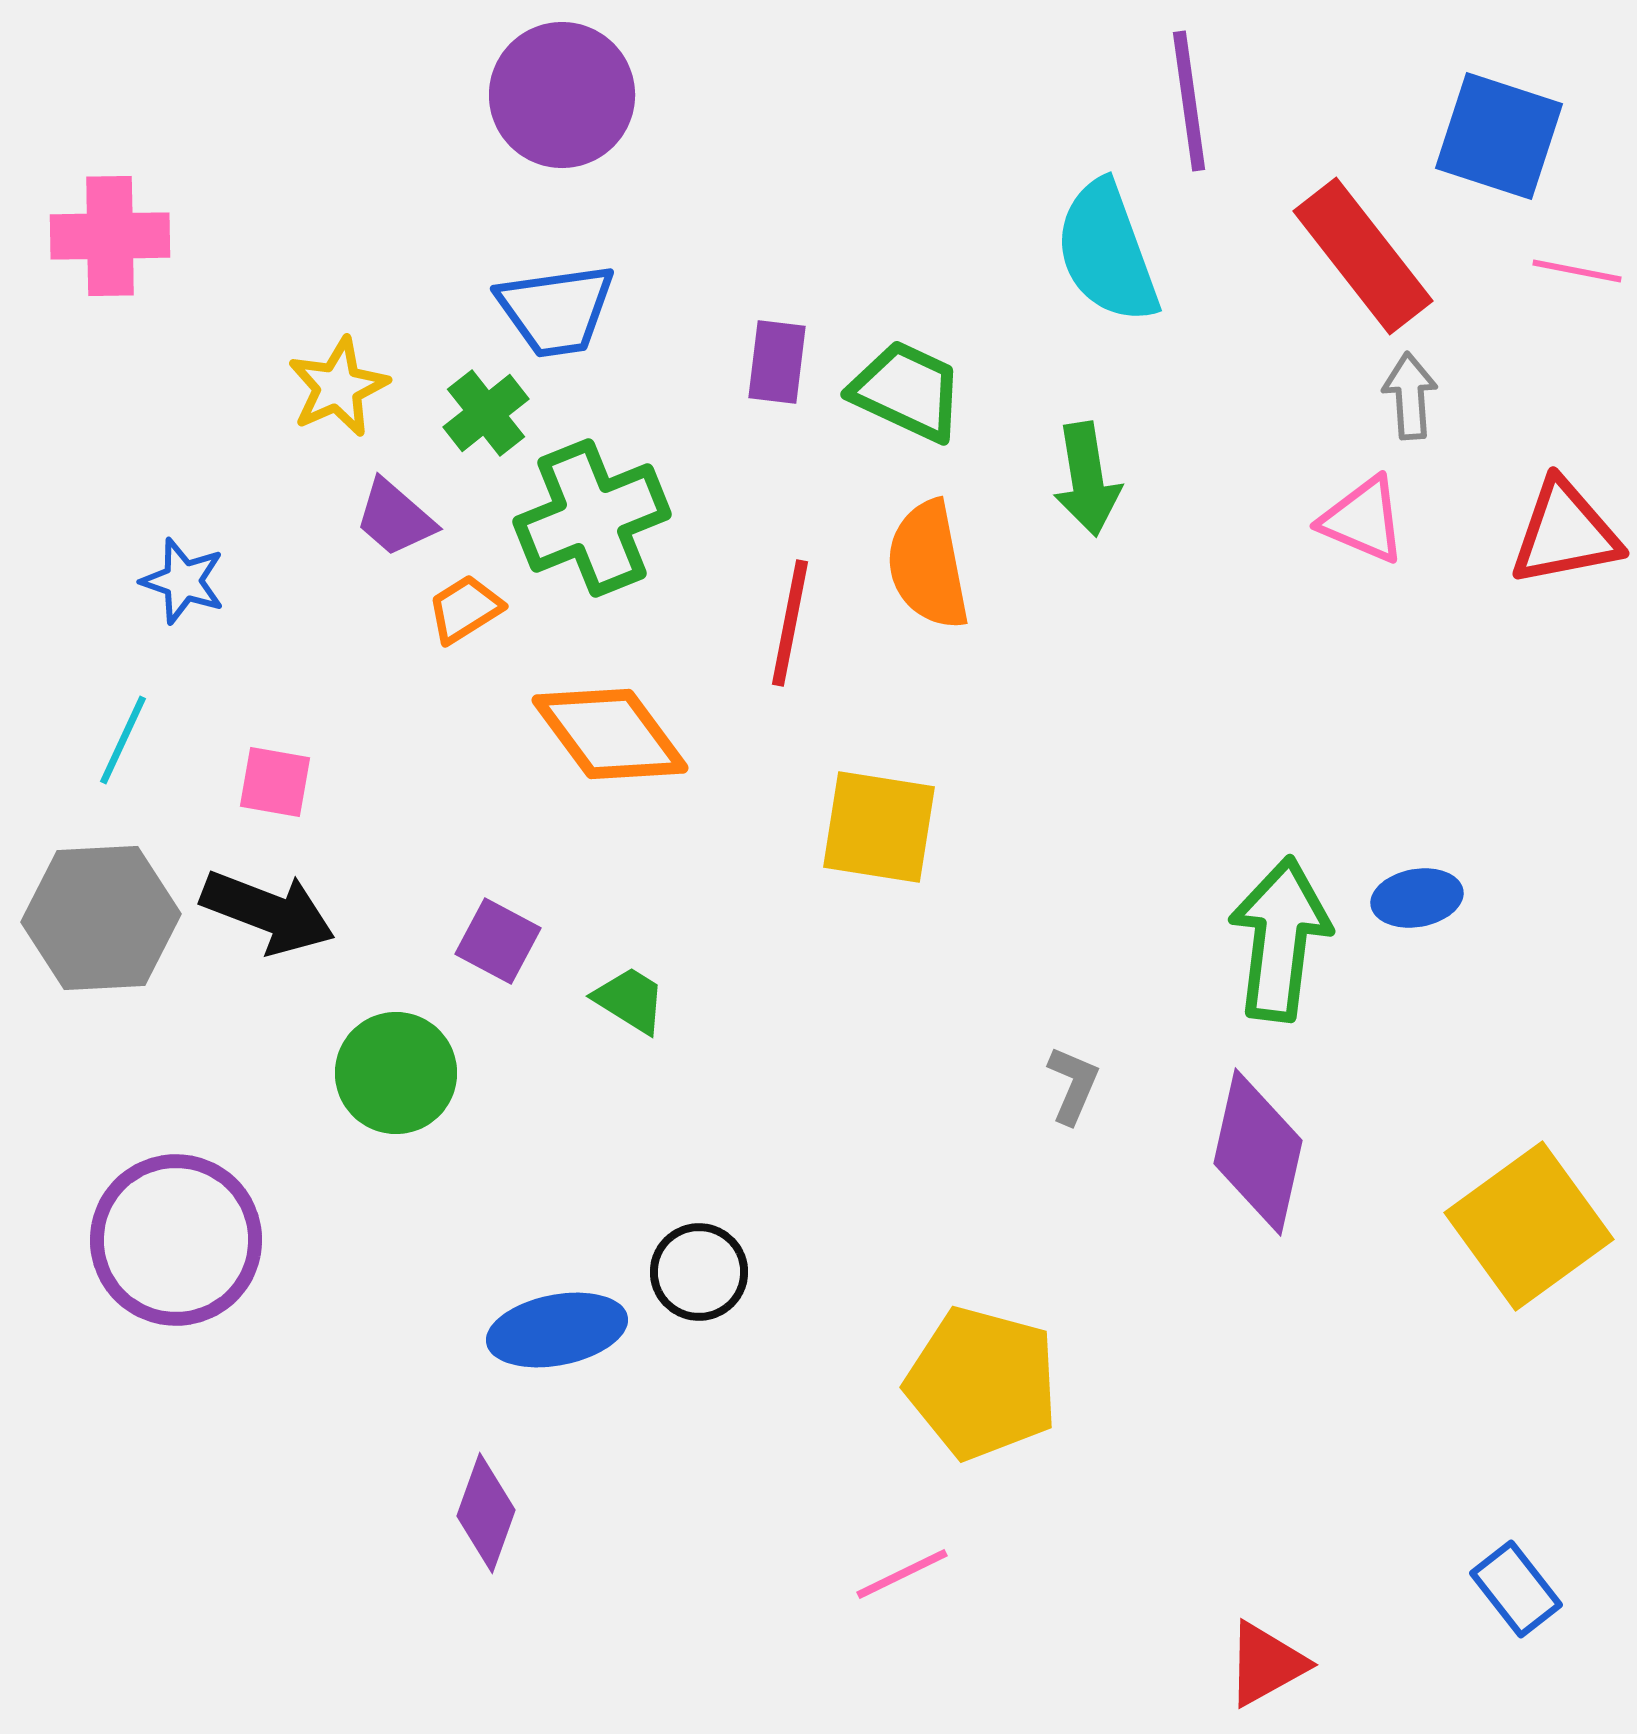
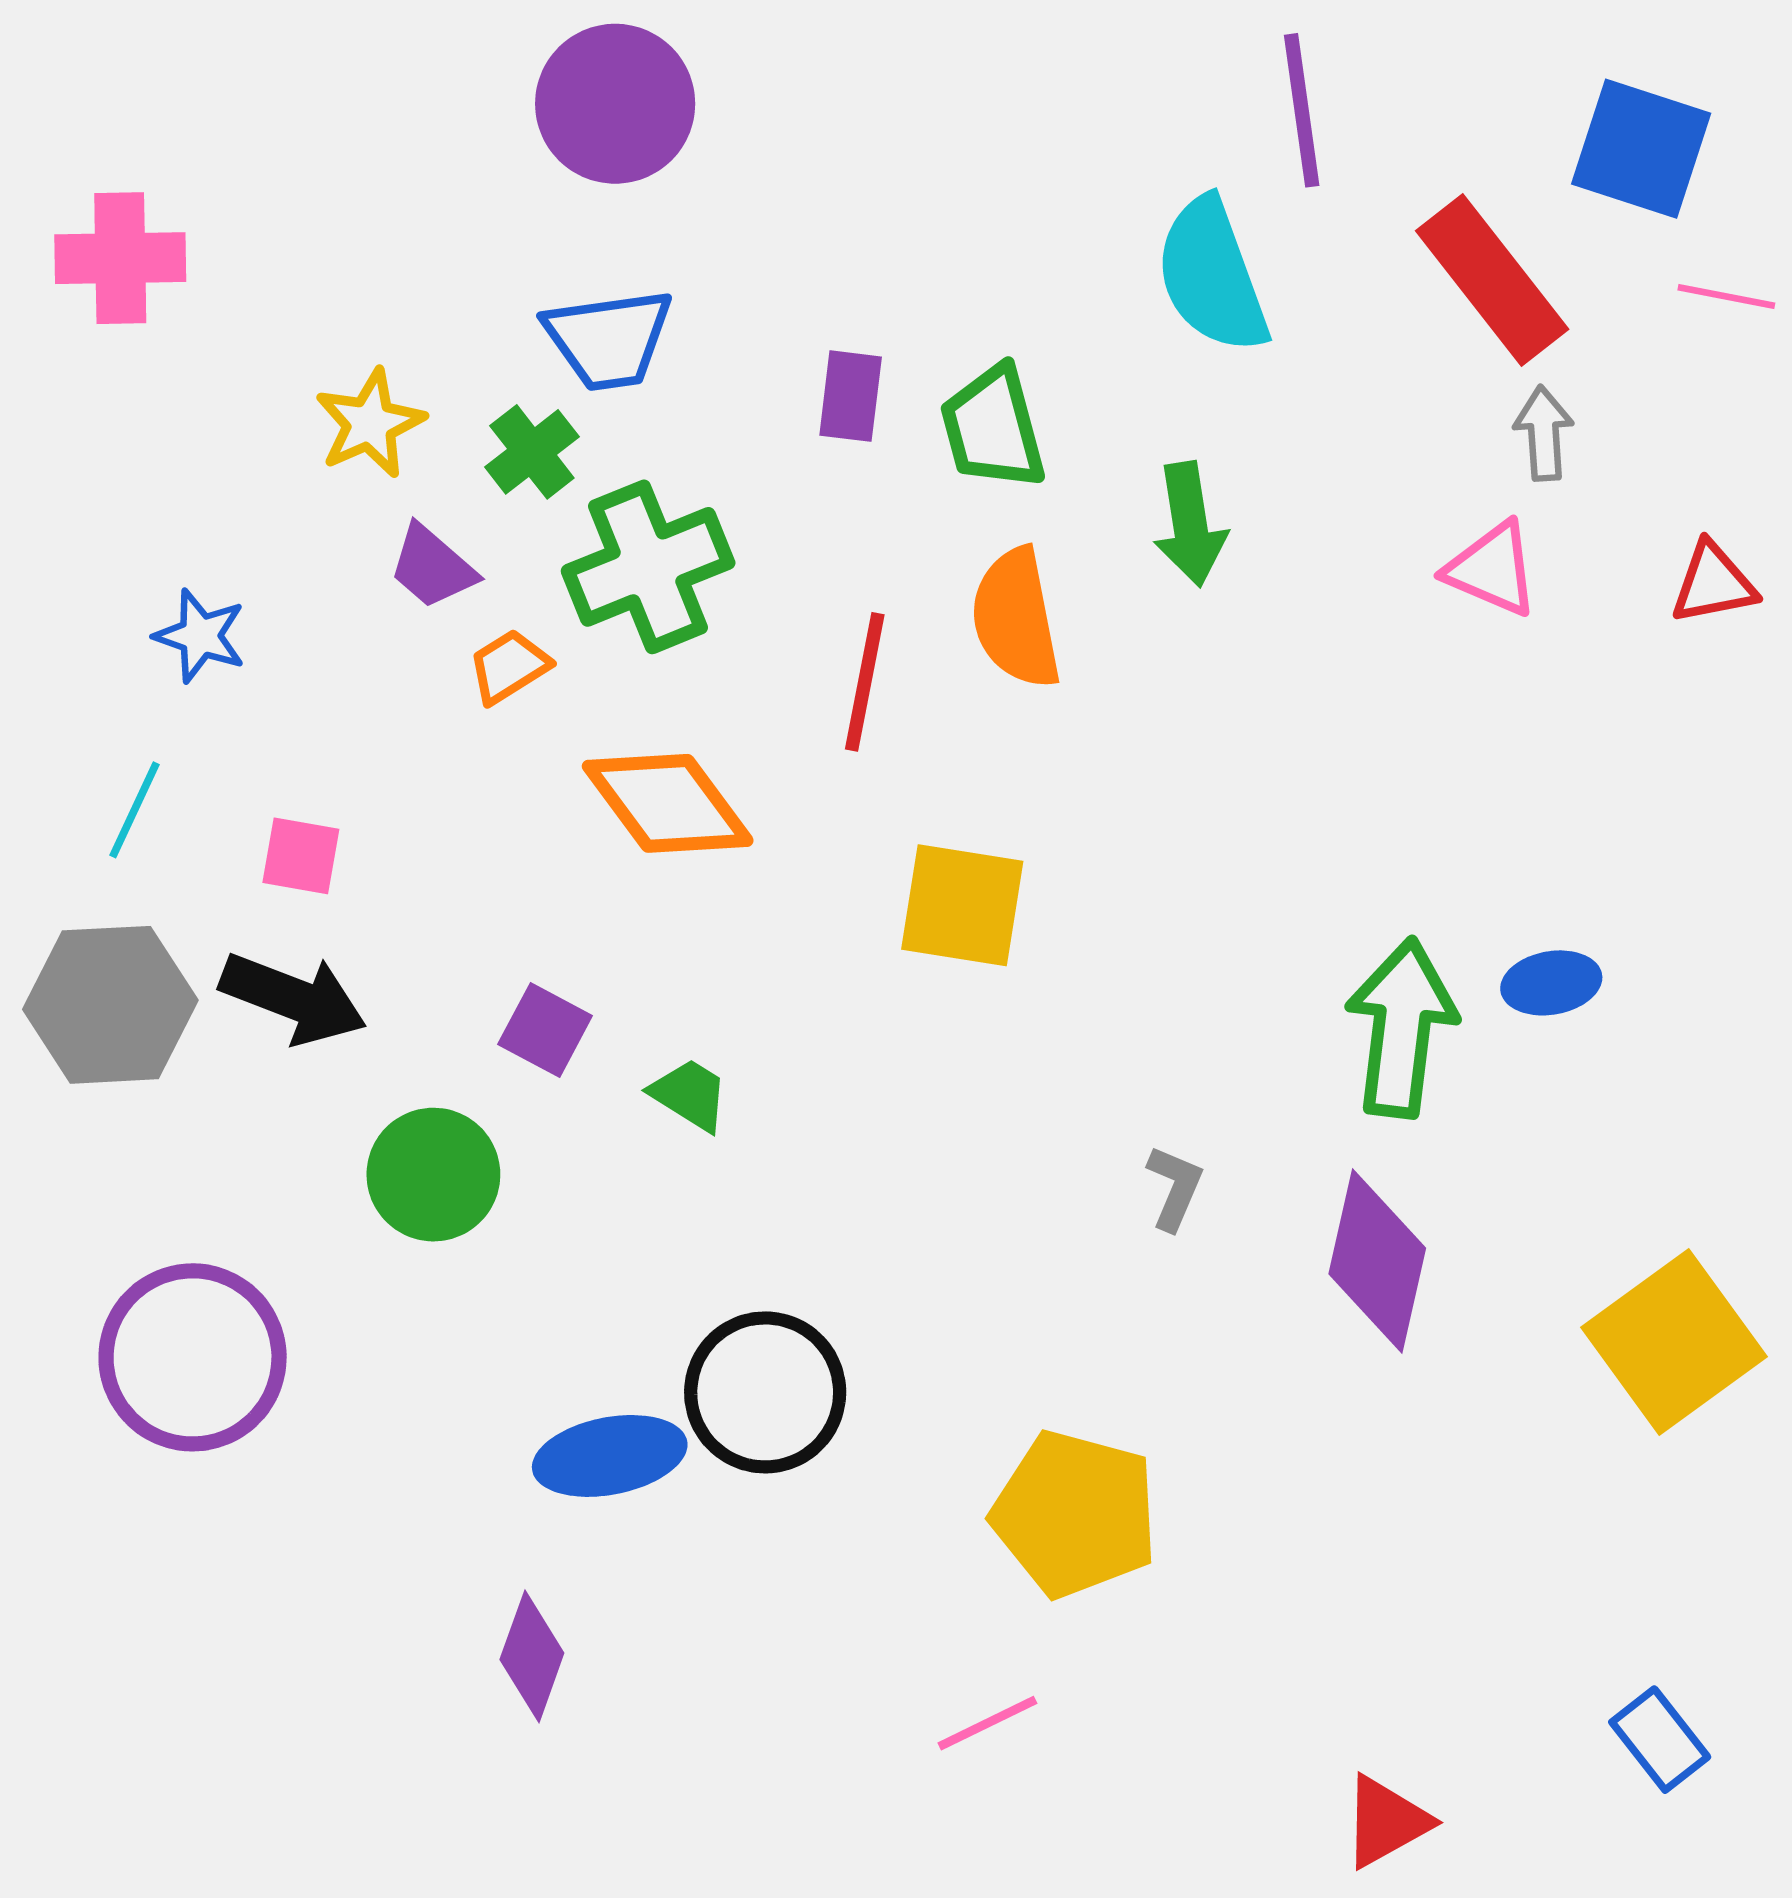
green trapezoid: (907, 391) -> (993, 428), turned -130
red triangle: (1565, 533) -> (1713, 583), size x0.7
black circle: (699, 1272) -> (765, 1392), size x1.5

